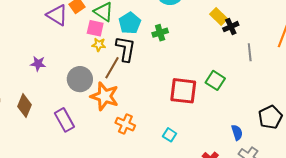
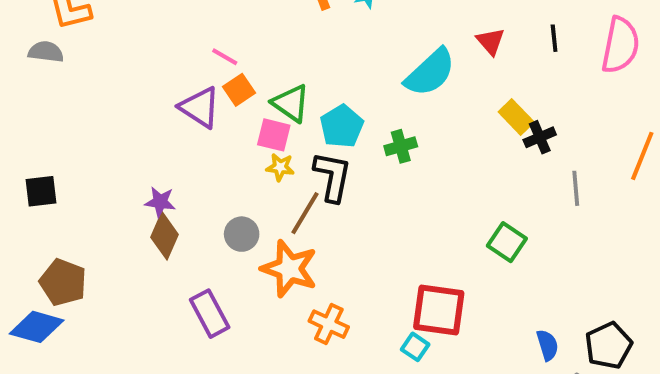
gray circle: (80, 79) -> (242, 234), size x0.7
red square: (183, 91) -> (439, 310), moved
brown diamond: (24, 106) -> (165, 236), moved
black pentagon: (270, 117) -> (609, 346), moved

